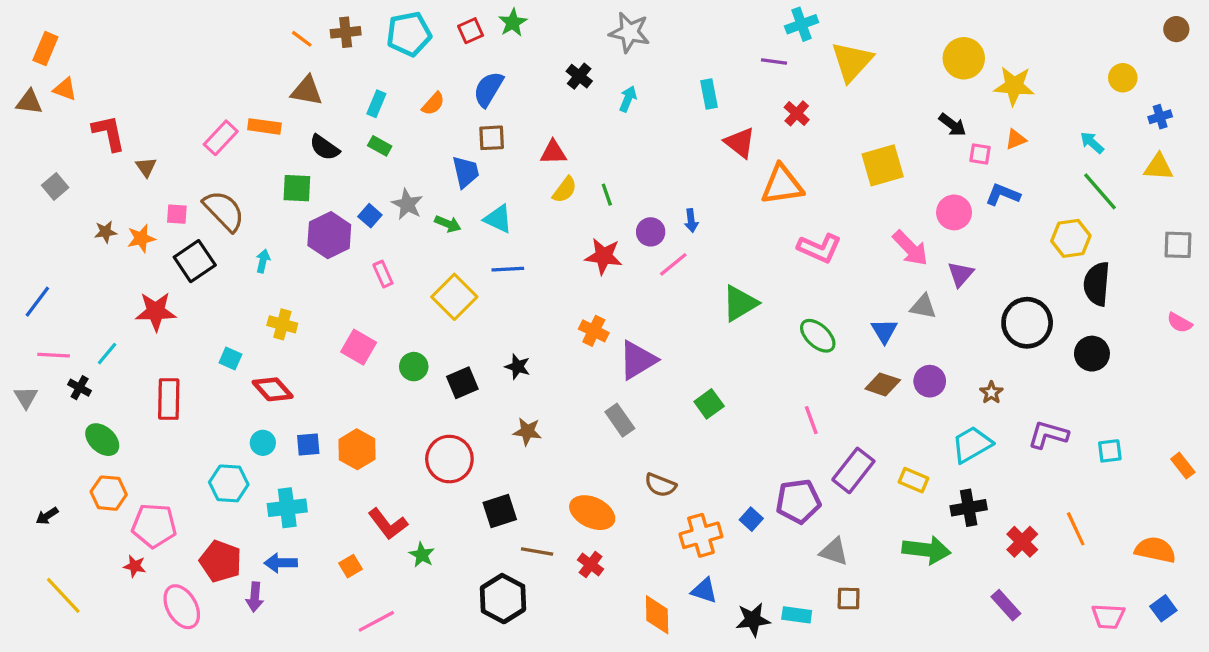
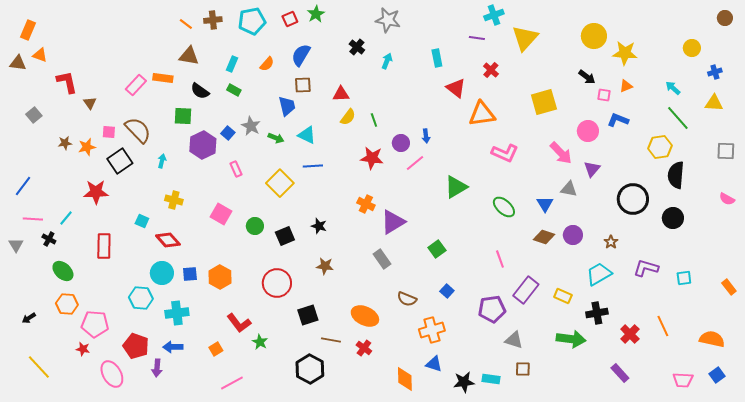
cyan circle: (263, 443) -> (162, 273), size x1.5
blue square: (751, 519) -> (447, 291), moved

